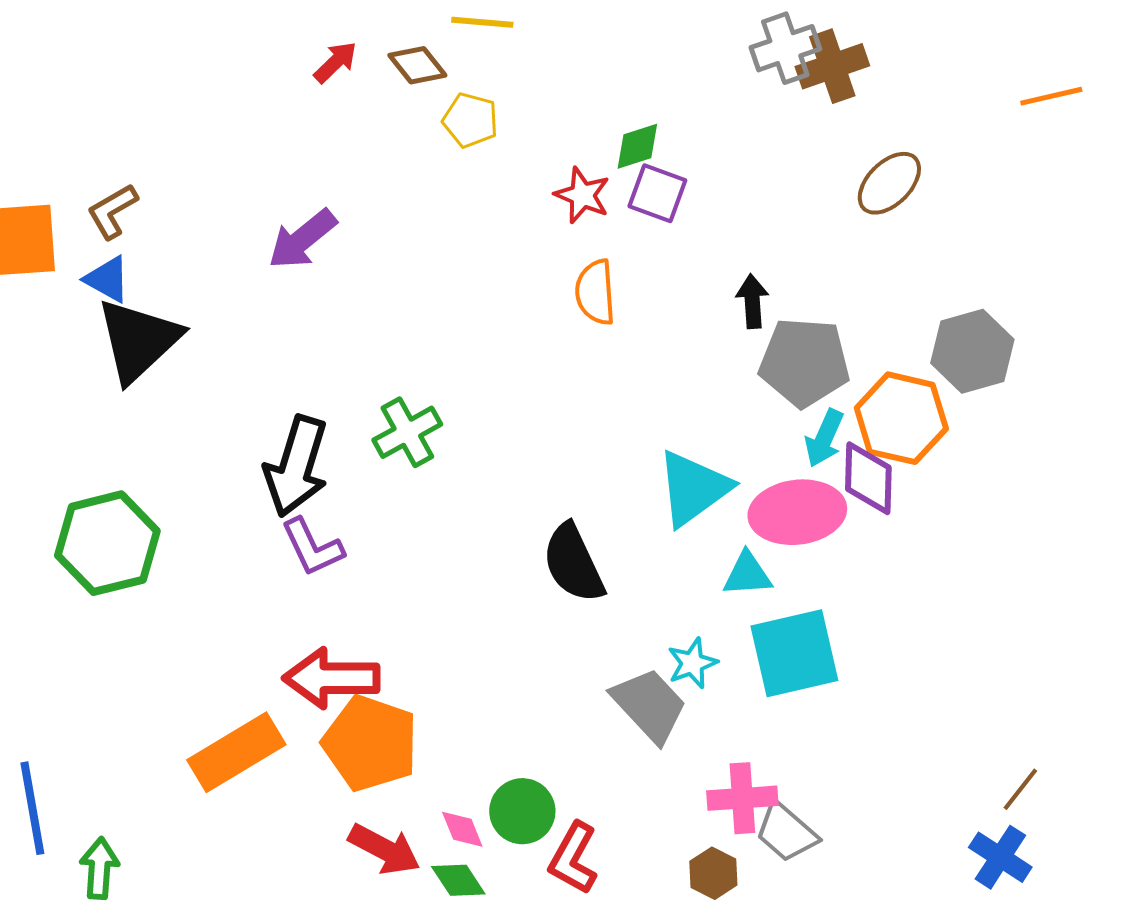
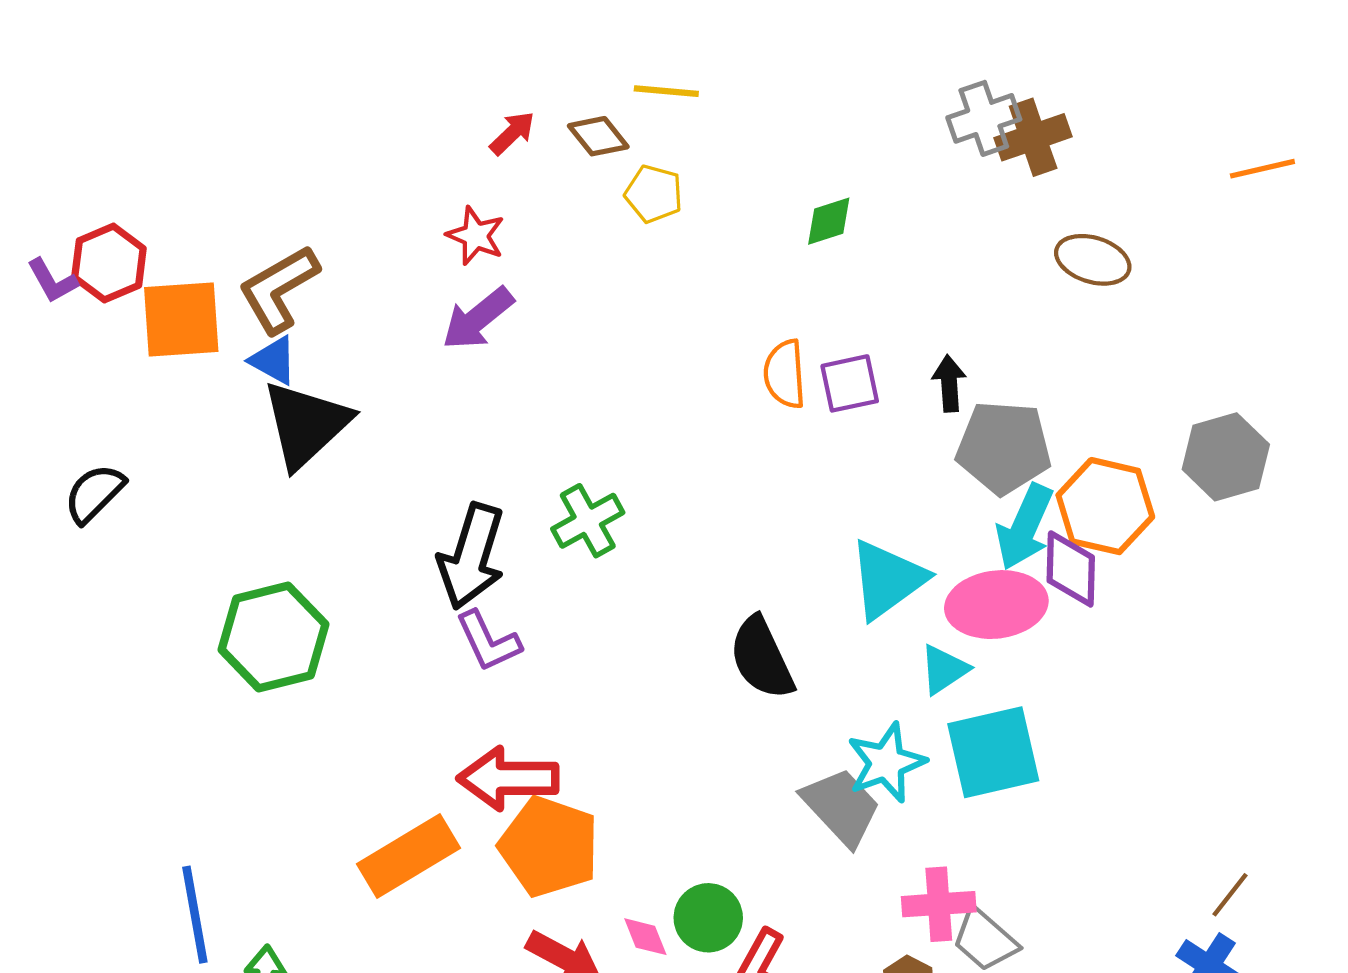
brown ellipse: (889, 183) -> (1093, 260), turned 62
purple square: (657, 193) -> (850, 383), moved, turned -32
red star: (582, 195) -> (476, 236), moved
brown L-shape: (112, 211) -> (279, 289), size x1.5
gray hexagon: (972, 351) -> (1226, 457), moved
cyan arrow: (824, 438) -> (1025, 527), size x1.4
cyan triangle: (747, 574) -> (944, 669), turned -30
cyan star: (692, 663) -> (886, 763), size x1.5

